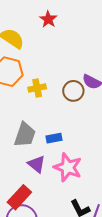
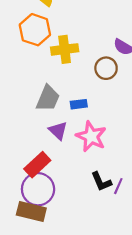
yellow cross: (37, 88) -> (65, 49), size x1.4
brown circle: (73, 91) -> (106, 68), moved

